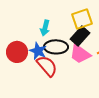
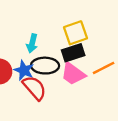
black rectangle: (80, 36) -> (73, 53), turned 30

